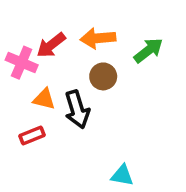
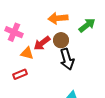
red arrow: (51, 45) -> (42, 43), moved
black arrow: (77, 109) -> (67, 59), moved

